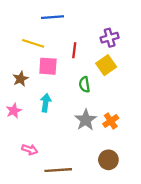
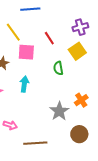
yellow line: (33, 43) -> (13, 32), turned 36
red line: (74, 50) -> (49, 38), turned -40
gray star: (86, 120) -> (59, 111), moved

